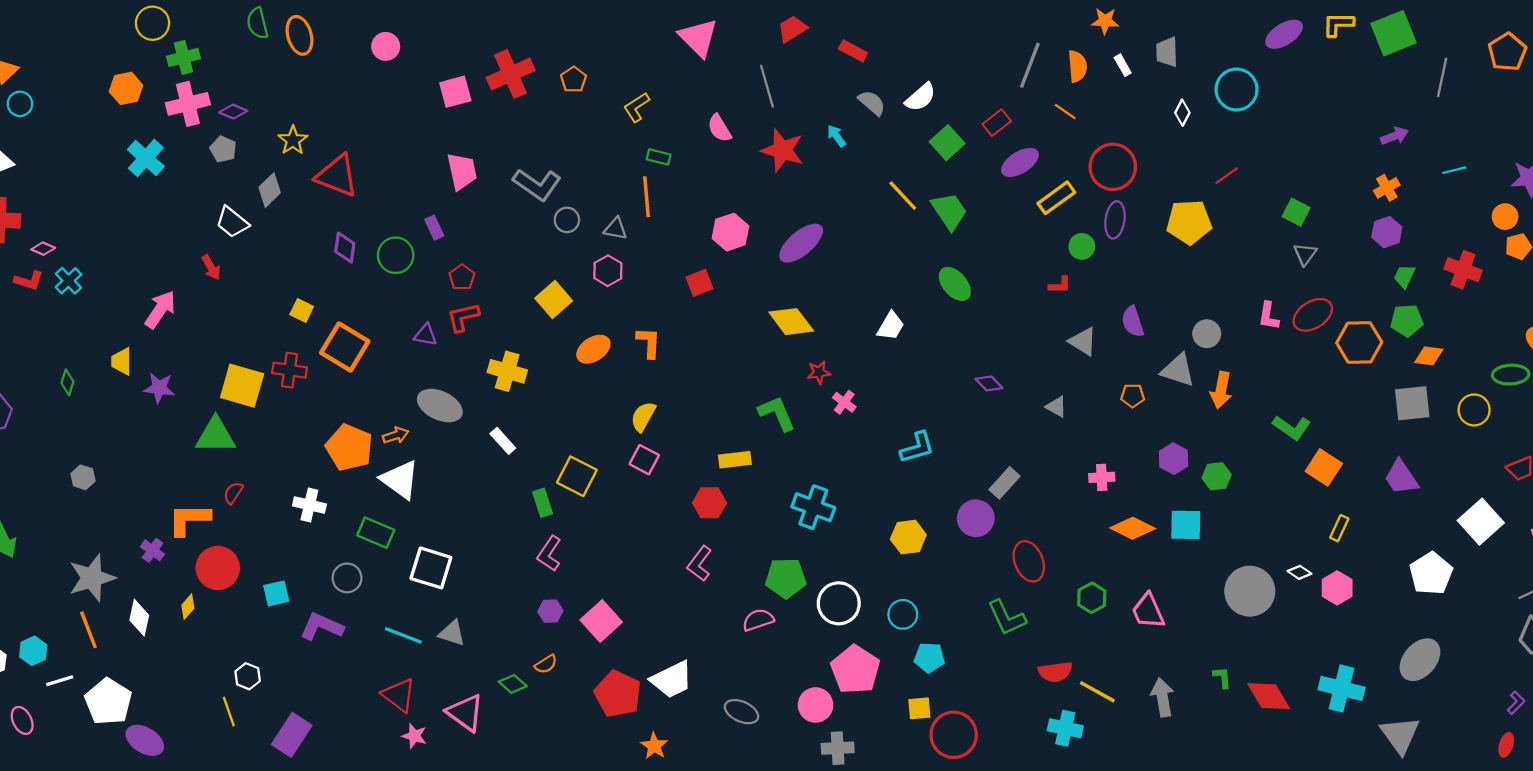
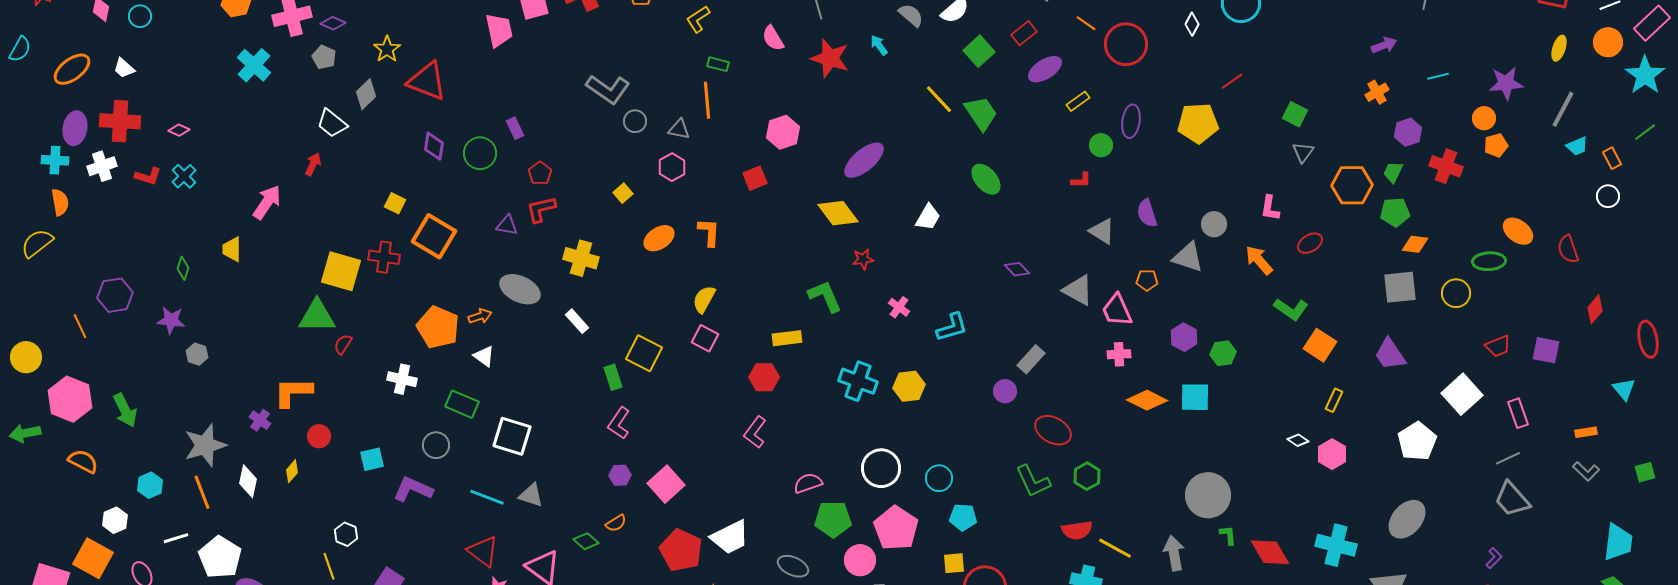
red circle: (1113, 167) -> (1126, 44), moved
pink trapezoid: (462, 171) -> (499, 30), moved
yellow rectangle: (1056, 198) -> (1078, 101), size x0.7
purple hexagon: (1387, 232) -> (1408, 132), moved
purple ellipse: (801, 243) -> (864, 160), moved
pink diamond: (43, 249) -> (179, 130), moved
red arrow: (211, 267) -> (313, 164), turned -125
yellow square: (554, 299) -> (623, 193), size x0.6
red ellipse: (1313, 315) -> (1310, 243), moved, size x0.7
orange hexagon: (1359, 343) -> (1352, 185), moved
purple star: (159, 388) -> (171, 320), moved
orange arrow: (1221, 390) -> (1259, 260), moved, turned 128
pink cross: (844, 402) -> (899, 307), moved
gray triangle: (1056, 407) -> (1078, 290), size x1.6
white triangle: (400, 480) -> (484, 356), size x0.6
red semicircle: (233, 493) -> (343, 344), moved
purple circle: (976, 518) -> (1005, 391), size x0.7
yellow hexagon: (908, 537) -> (909, 386), moved
red ellipse: (1029, 561) -> (1053, 430), turned -39
red circle: (218, 568) -> (319, 436), size x0.6
green pentagon: (786, 578) -> (833, 519), moved
gray circle: (1250, 591) -> (1208, 495), moved
green hexagon: (1092, 598) -> (1087, 476), moved
pink trapezoid: (1148, 611) -> (1117, 310), moved
cyan hexagon: (33, 651) -> (150, 485), moved

